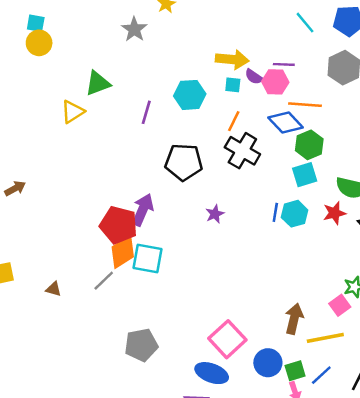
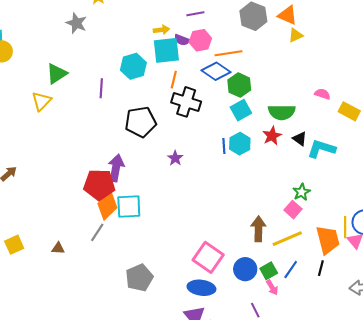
yellow arrow: (232, 59) -> (161, 30), size x0.6
purple line: (284, 64) -> (195, 14), moved
cyan square: (233, 85) -> (166, 50), size x2.0

